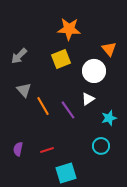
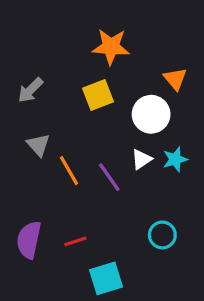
cyan star: (109, 118) -> (175, 159), moved
purple semicircle: (18, 149) -> (29, 240), size x1.6

